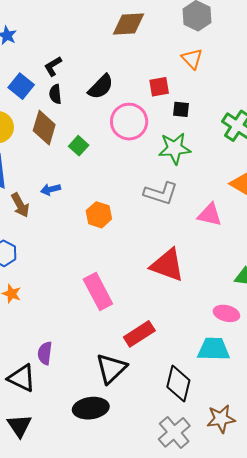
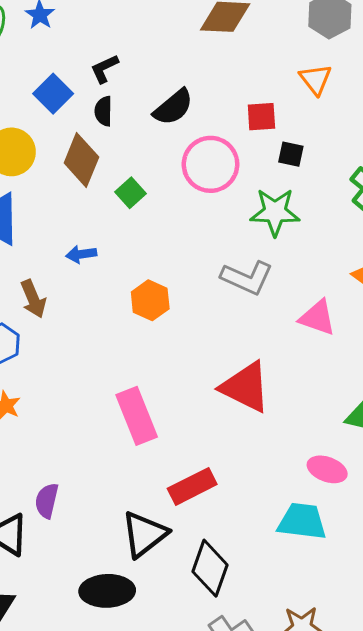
brown arrow: (20, 205) -> (33, 299), moved
black diamond: (178, 384) -> (210, 568), moved

